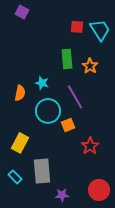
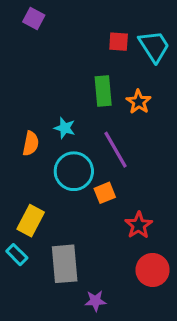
cyan rectangle: (15, 177) -> (17, 255), moved
red circle: (99, 190) -> (153, 270), moved

